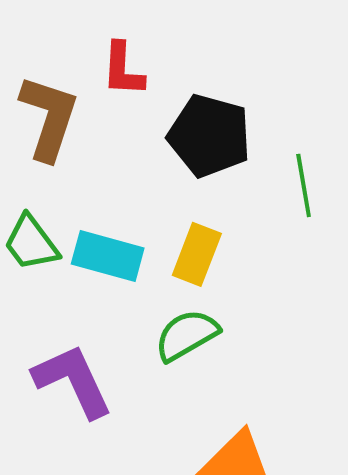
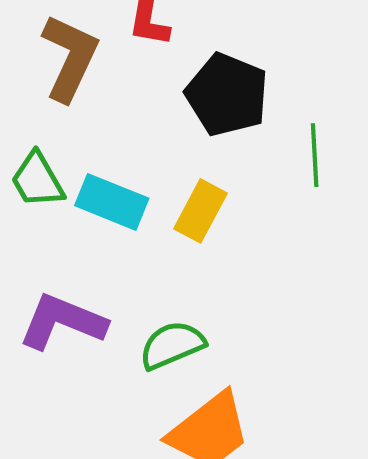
green semicircle: (187, 335) -> (172, 345), moved
purple L-shape: (73, 381) -> (62, 322), turned -50

